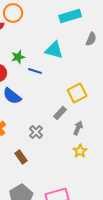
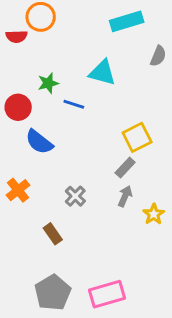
gray rectangle: (60, 113) -> (125, 168), moved
gray arrow: (78, 128) -> (125, 196), moved
yellow star: (80, 151) -> (154, 214), moved

